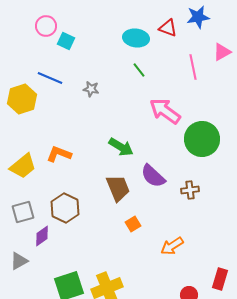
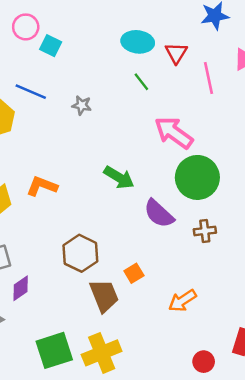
red triangle: (168, 28) -> (176, 53), moved, turned 42
green circle: (202, 139) -> (197, 177), moved
brown trapezoid: (118, 188) -> (104, 296), moved
brown hexagon: (65, 208) -> (80, 253), moved

